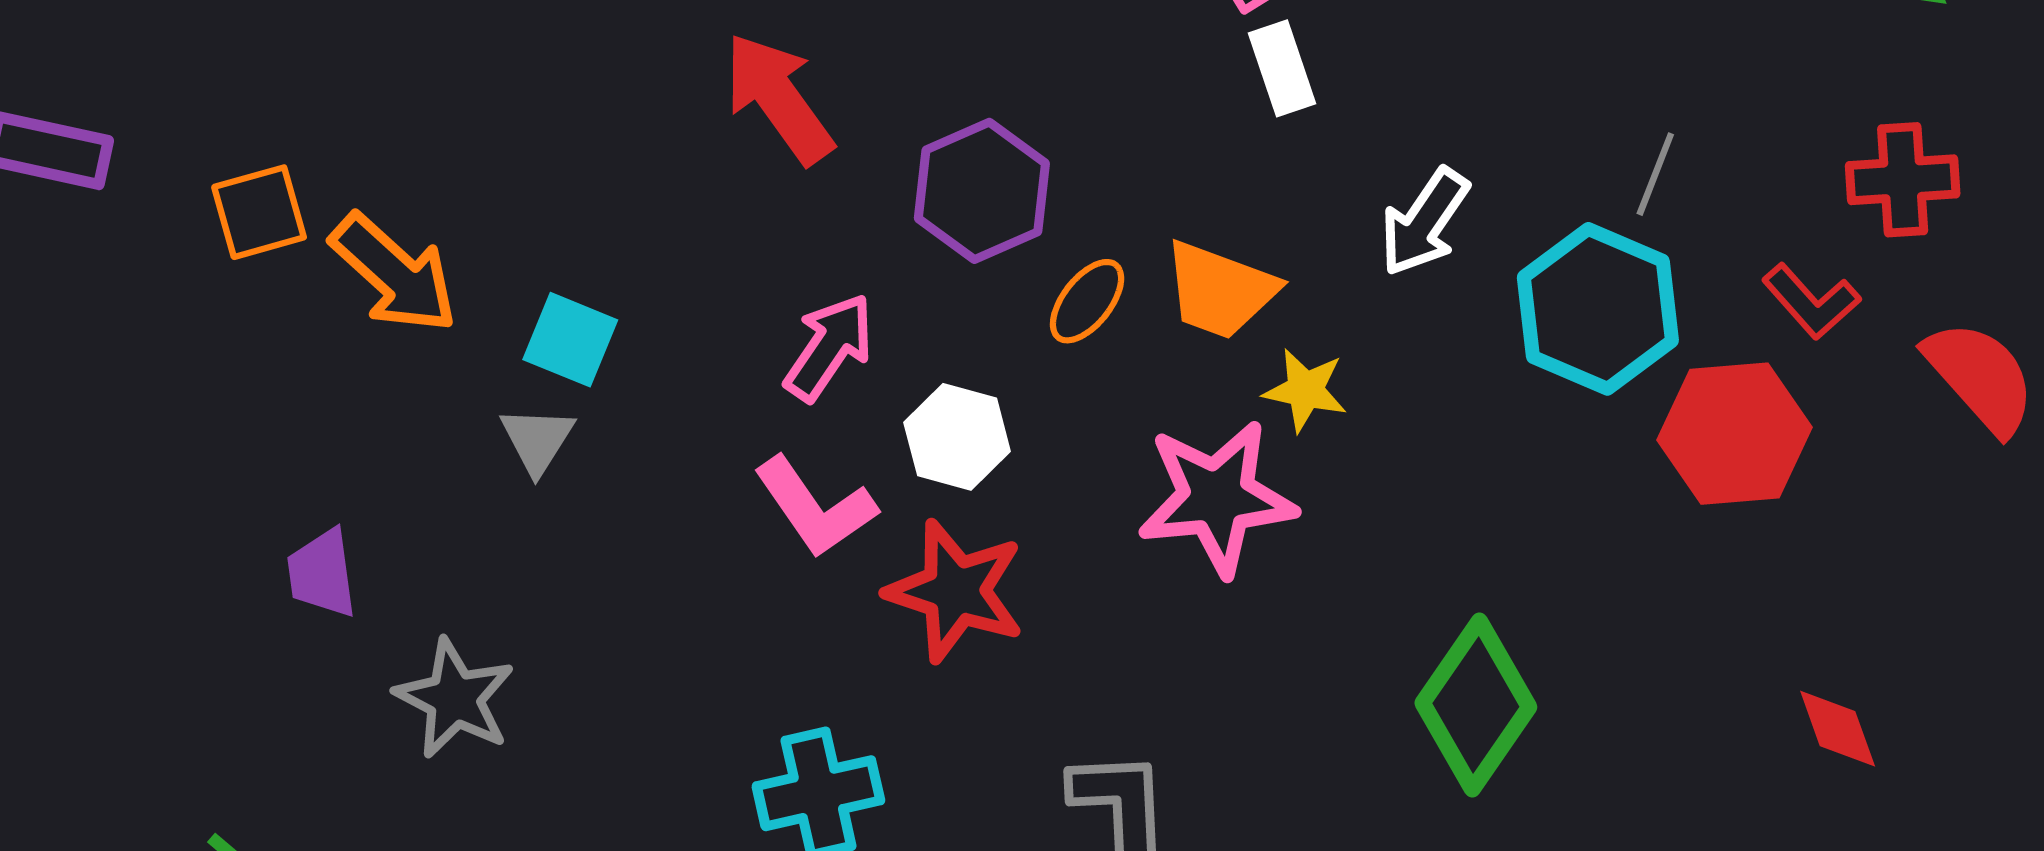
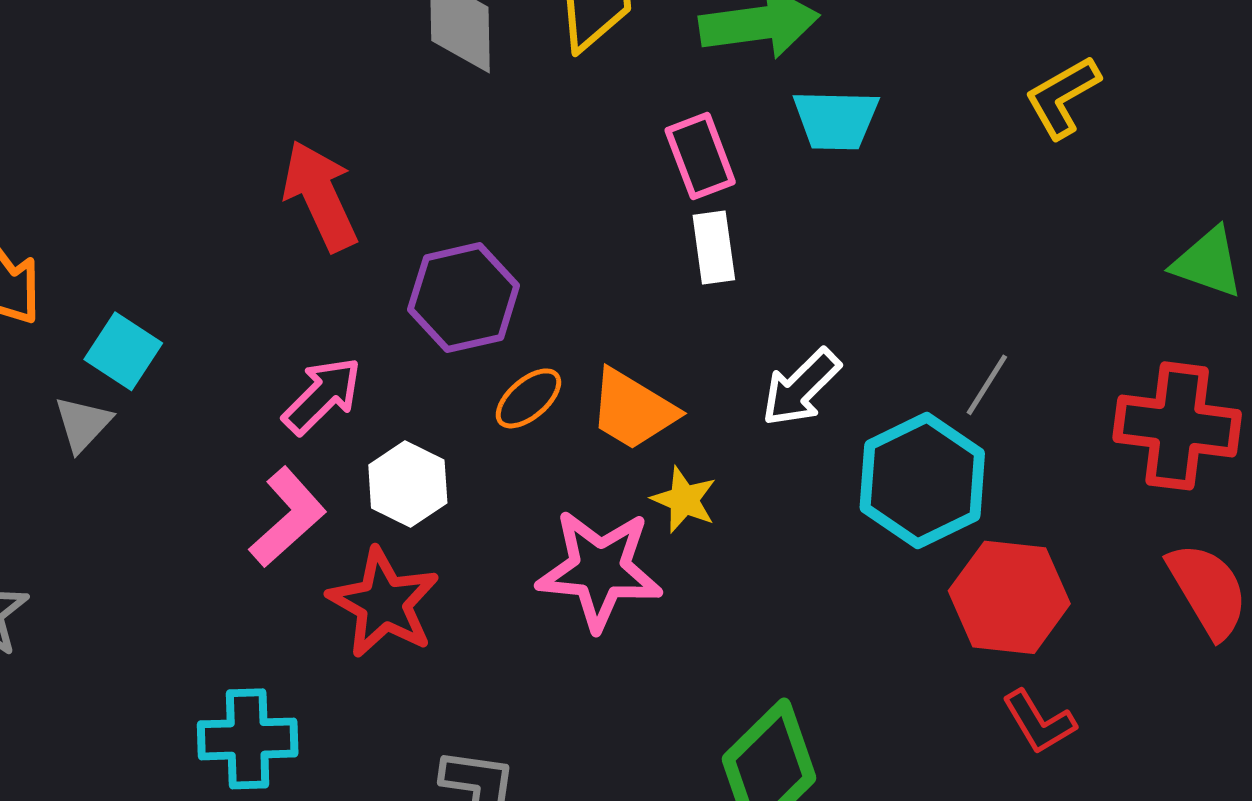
red cross: (1903, 180) -> (1177, 426), size x1.4
red L-shape: (1811, 301) -> (1039, 722), moved
pink L-shape: (815, 507) -> (288, 517), turned -108

